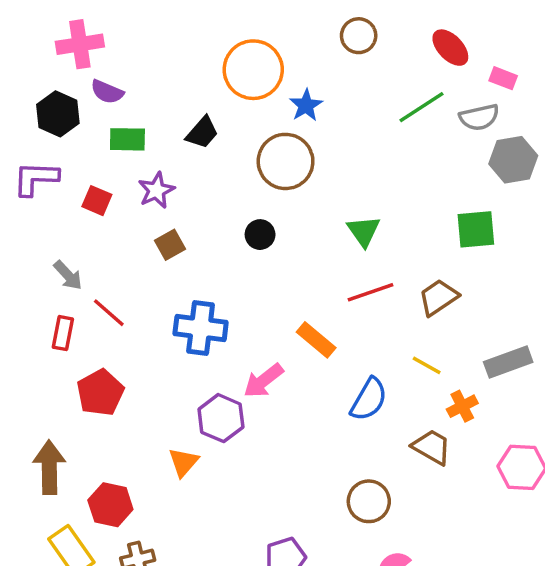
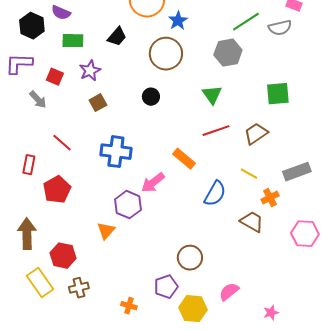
gray hexagon: (513, 160) -> (228, 53), moved
gray arrow: (68, 275) -> (38, 100), moved
red rectangle: (63, 333) -> (29, 165), moved
brown circle: (369, 501) -> (190, 258), moved

